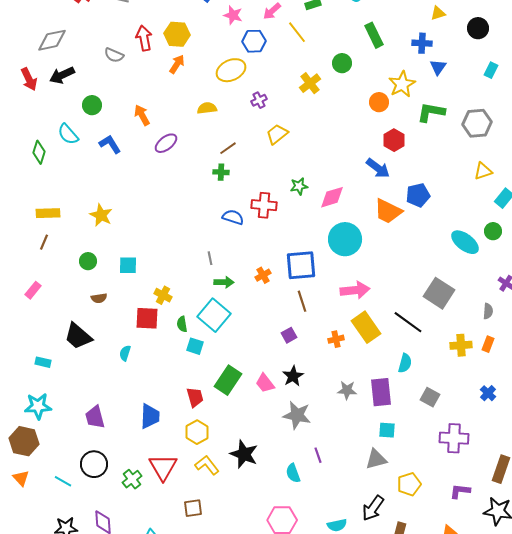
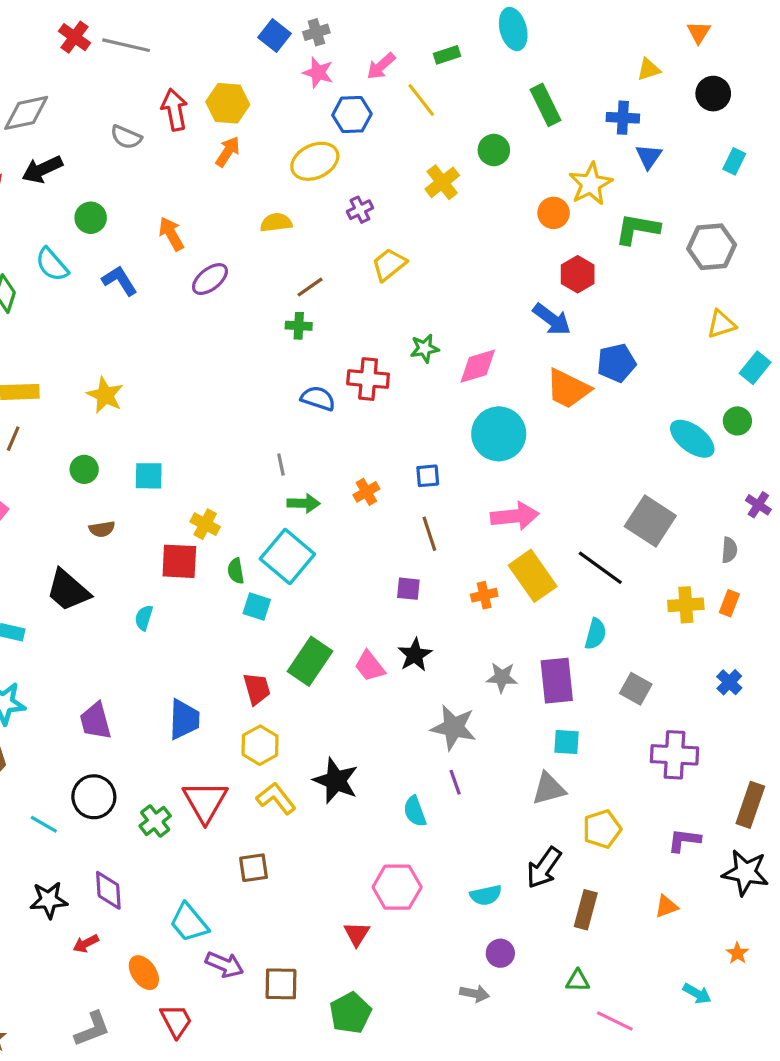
blue square: (301, 265) -> (428, 476), size x0.5
purple square: (289, 335) -> (408, 589), turned 35
gray star: (297, 415) -> (454, 727), moved

